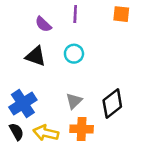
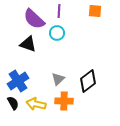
purple semicircle: (43, 24) -> (34, 19), size x1.6
cyan circle: (74, 54) -> (57, 33), moved

